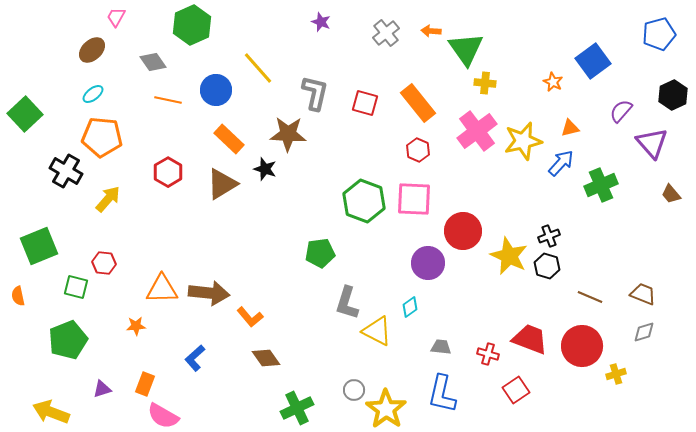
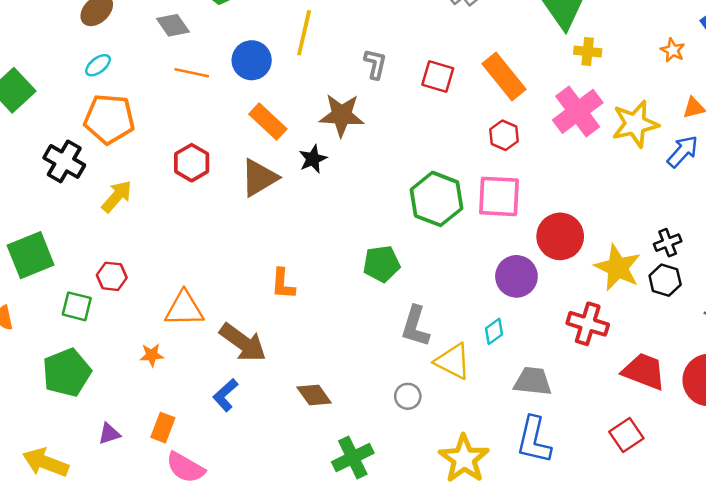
yellow line: (258, 68) -> (304, 33), turned 54
gray L-shape: (315, 93) -> (375, 64), size x0.7
black star: (265, 169) -> (313, 159), turned 30
brown arrow: (209, 293) -> (243, 343), moved, turned 30
orange L-shape: (250, 317) -> (283, 284), moved, turned 44
gray trapezoid: (441, 347) -> (533, 381), size x1.5
red cross: (488, 354) -> (588, 324), moved, size x1.5
gray circle: (354, 390) -> (408, 396), moved

